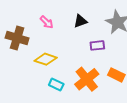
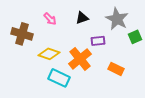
orange cross: (87, 79) -> (80, 59), moved
cyan rectangle: (56, 84) -> (59, 78), size x1.5

